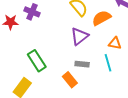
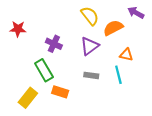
purple cross: (32, 12) -> (54, 44), moved
orange rectangle: (70, 80) -> (60, 92), moved, turned -35

